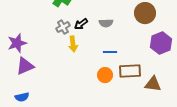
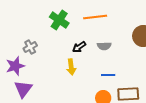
gray cross: (63, 27) -> (30, 47), moved
purple triangle: (25, 66) -> (23, 89), turned -30

